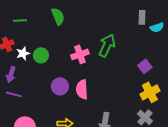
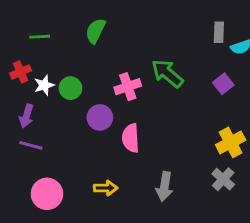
green semicircle: (58, 16) -> (95, 31), turned -132
green arrow: (107, 45) -> (167, 73), turned -75
purple square: (145, 66) -> (223, 84), moved
purple circle: (60, 86) -> (100, 117), moved

